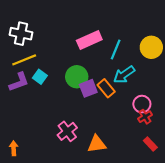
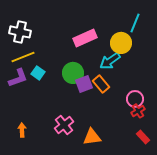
yellow circle: (151, 47) -> (121, 43), moved
cyan line: (116, 49) -> (135, 23), moved
cyan arrow: (124, 75) -> (110, 61), moved
orange arrow: (14, 148) -> (22, 130), moved

